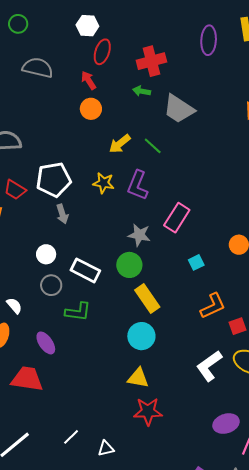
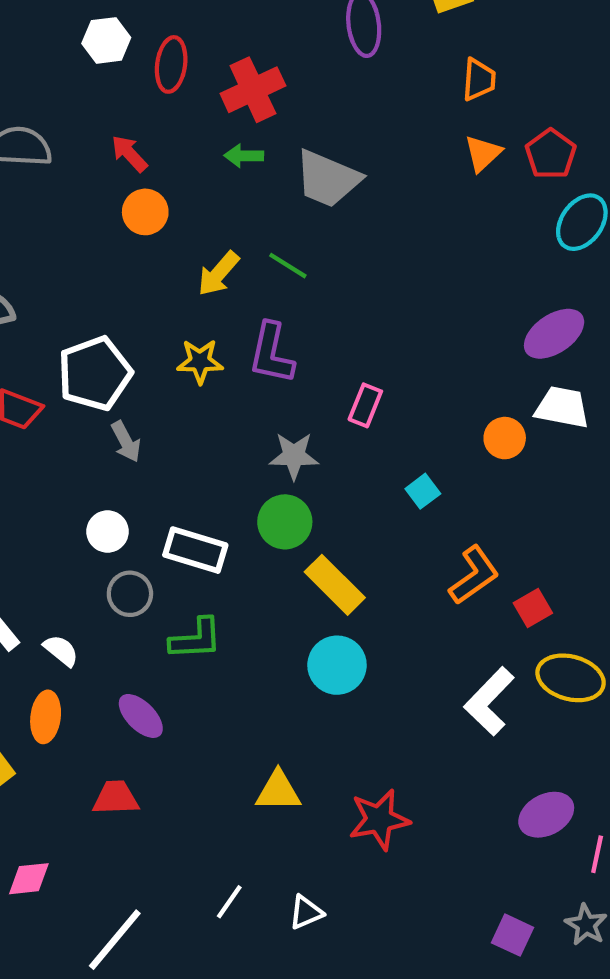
red ellipse: (102, 52) -> (171, 64), moved
pink rectangle: (177, 218) -> (365, 405), size x0.7
yellow triangle: (138, 378) -> (278, 791), moved
red trapezoid: (27, 379) -> (116, 798), size x0.7

